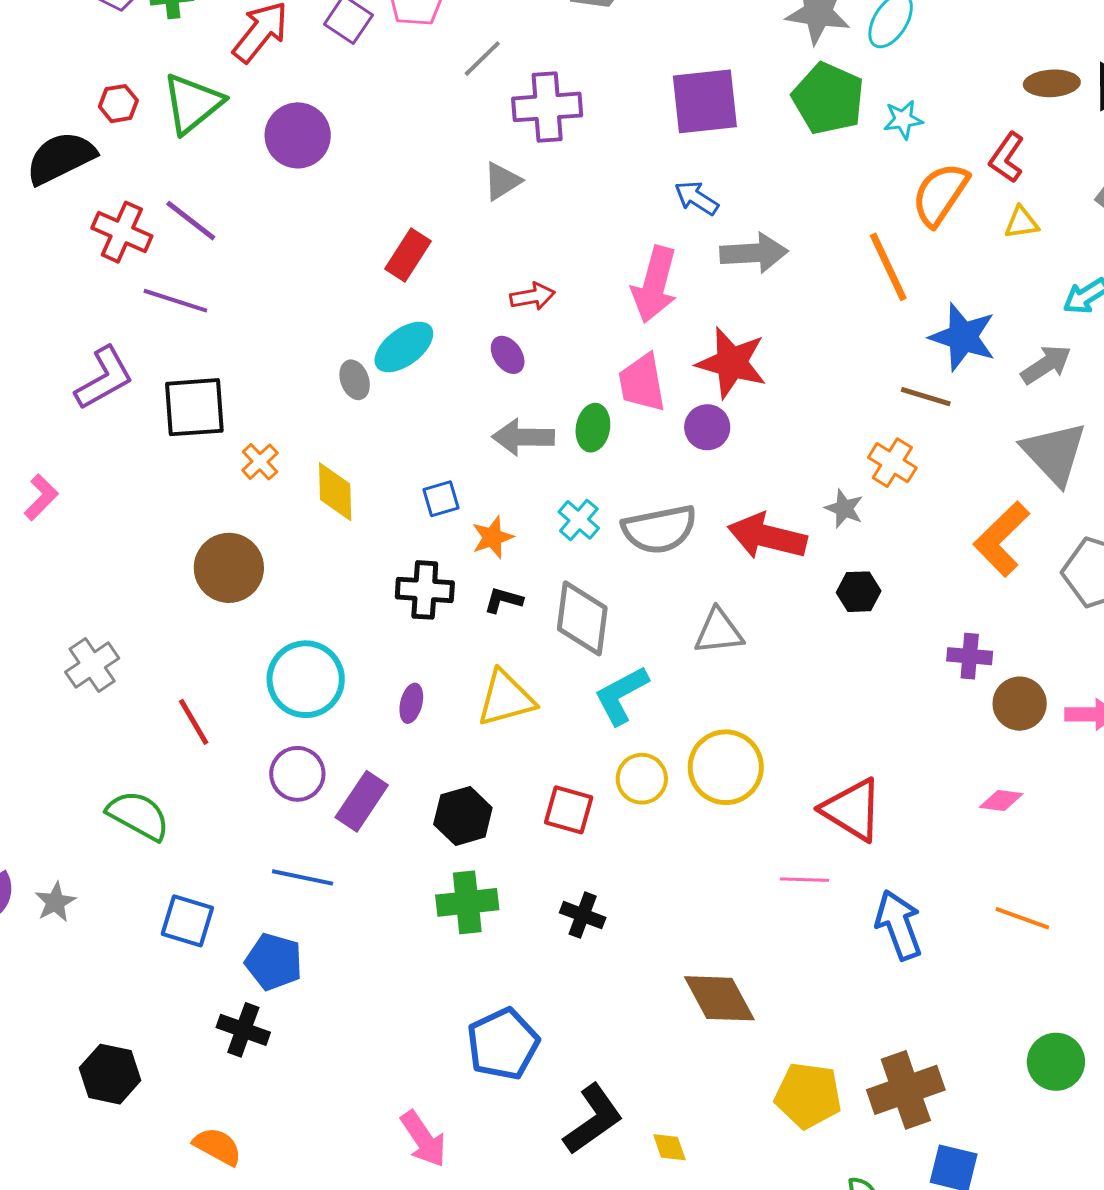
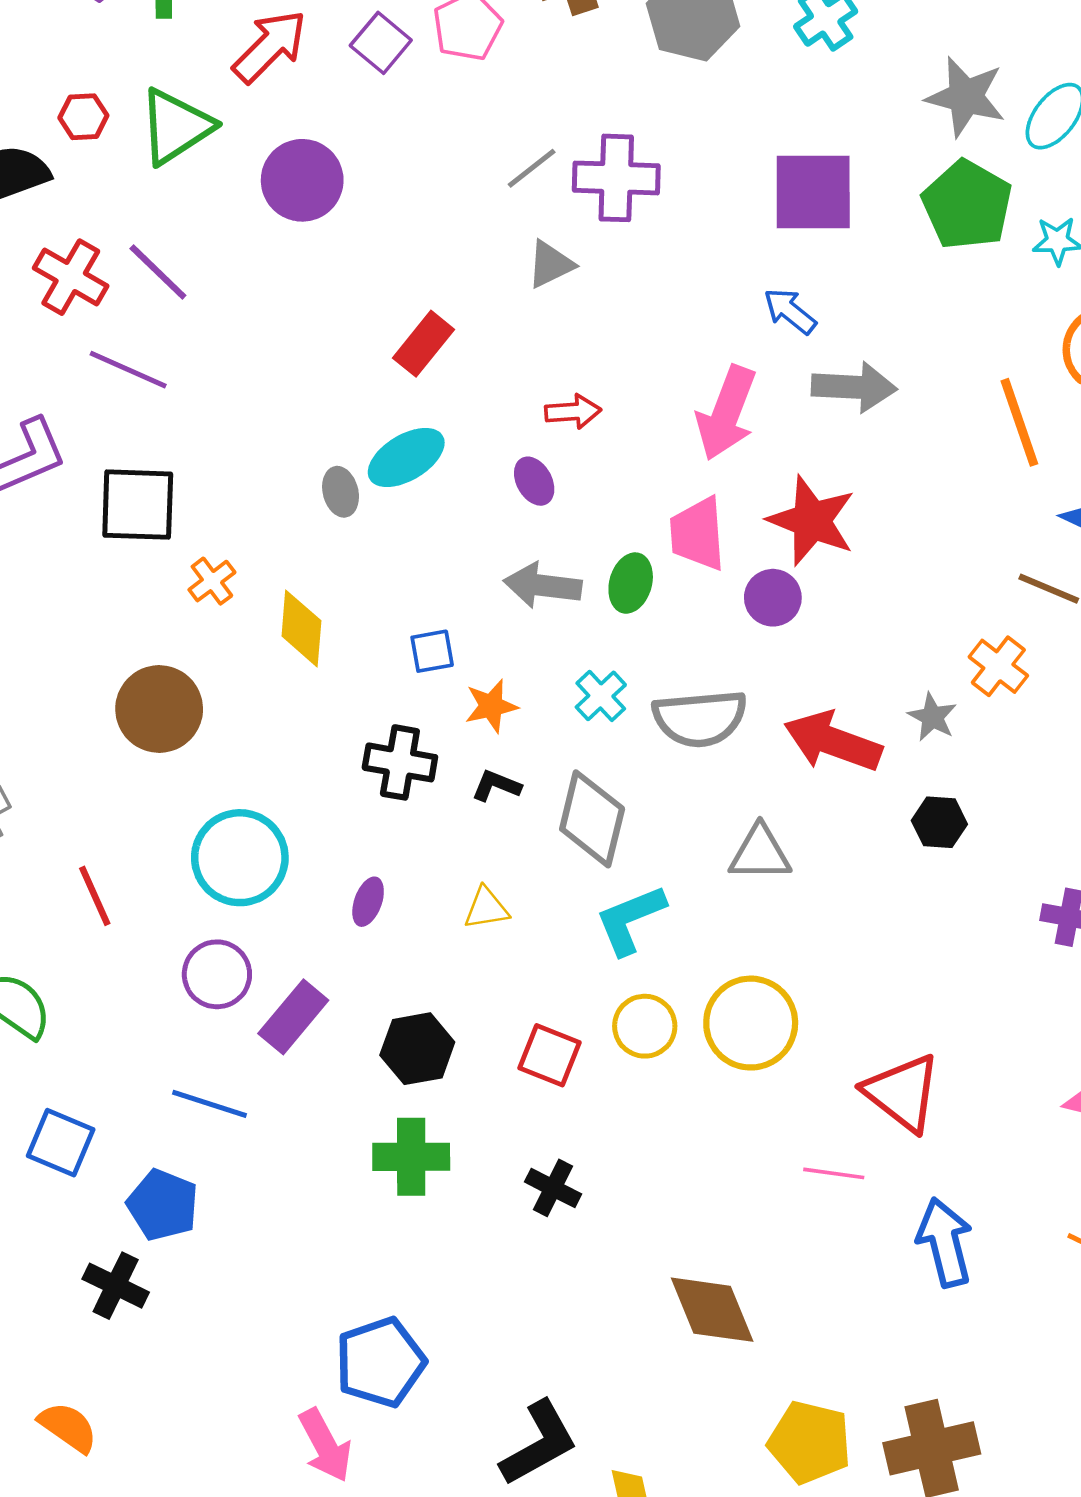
gray line: (482, 59) -> (532, 168), moved
yellow triangle: (506, 699) -> (486, 908), size x0.6
blue pentagon: (503, 1044) -> (380, 1362), moved

